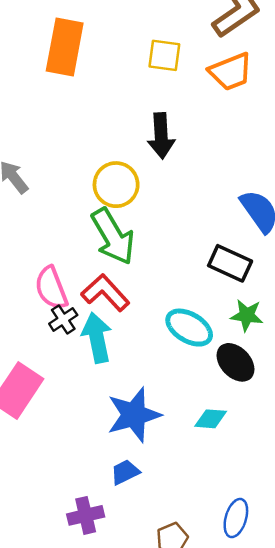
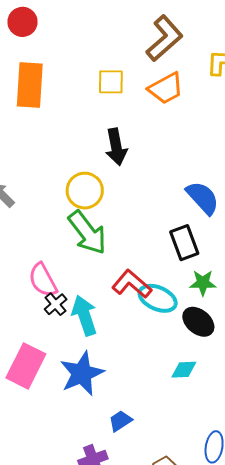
black rectangle: (230, 263) -> (184, 243), turned 52
red L-shape: (105, 293) -> (132, 284), moved
blue star: (134, 415) -> (82, 374), moved

